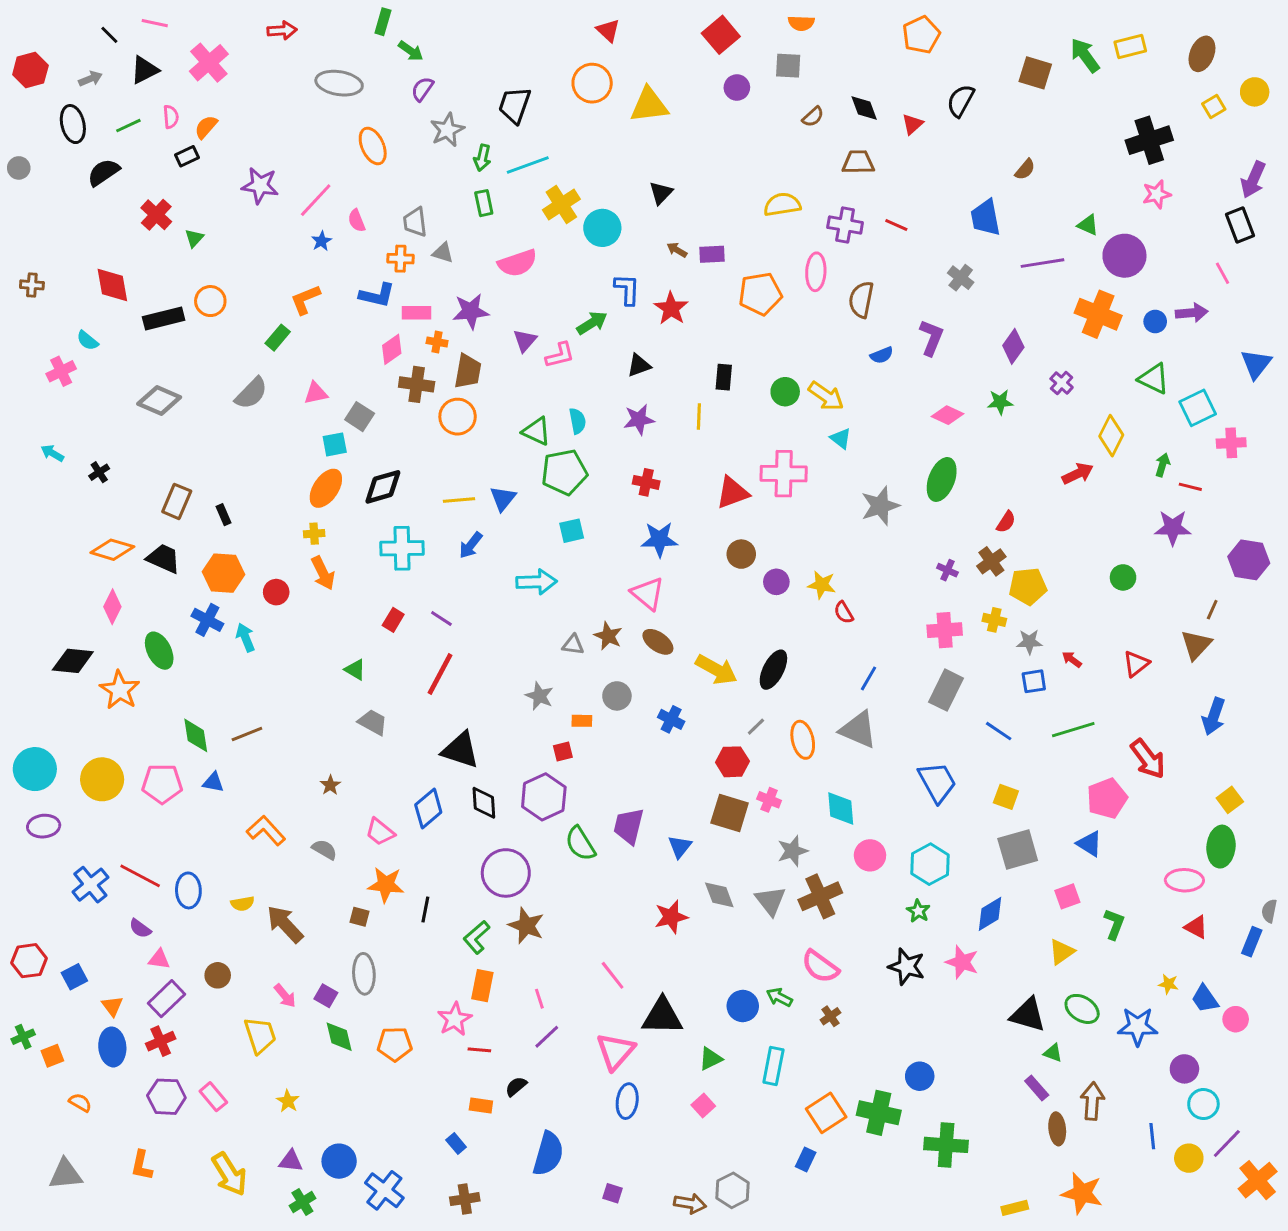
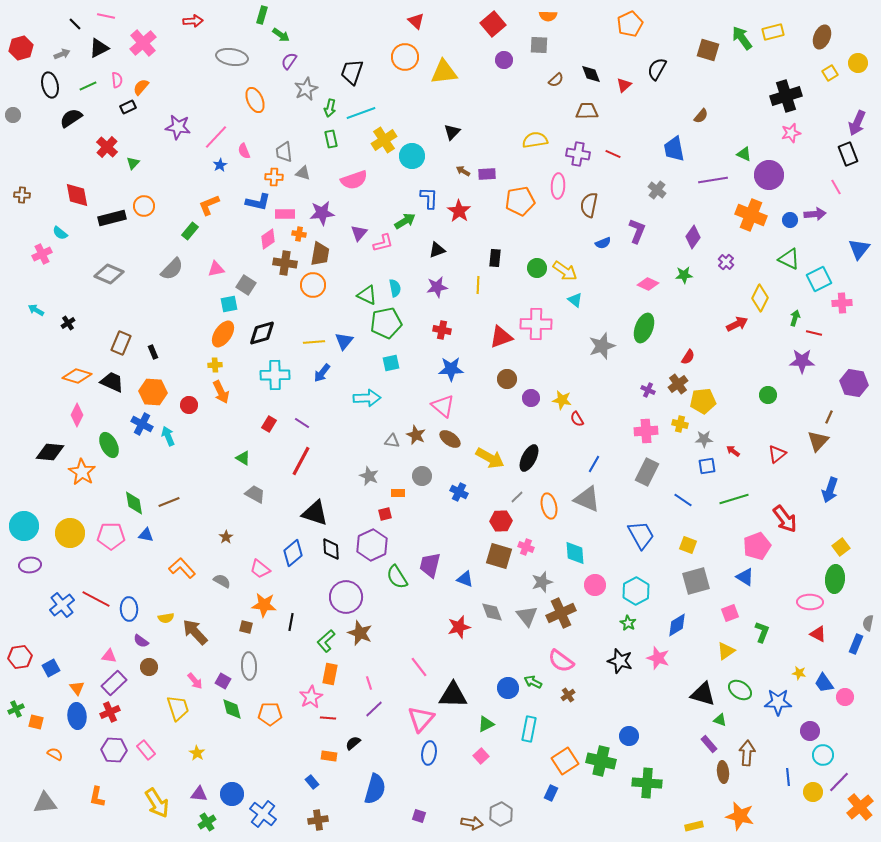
blue triangle: (680, 847) -> (465, 579), turned -48
purple semicircle: (140, 928) -> (141, 641), moved
orange square: (52, 1056) -> (36, 722), turned 35

